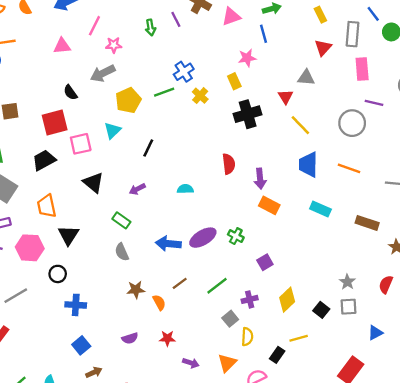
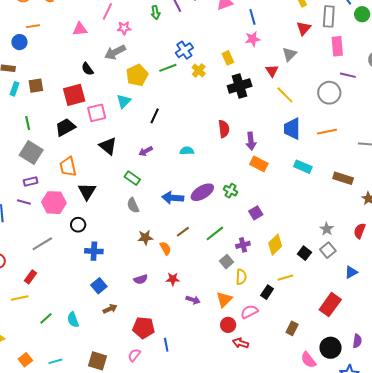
pink star: (247, 58) -> (253, 39), moved
gray triangle: (306, 78) -> (289, 54), turned -49
orange line: (349, 168) -> (327, 132), turned -30
gray square: (349, 307) -> (328, 250), turned -35

